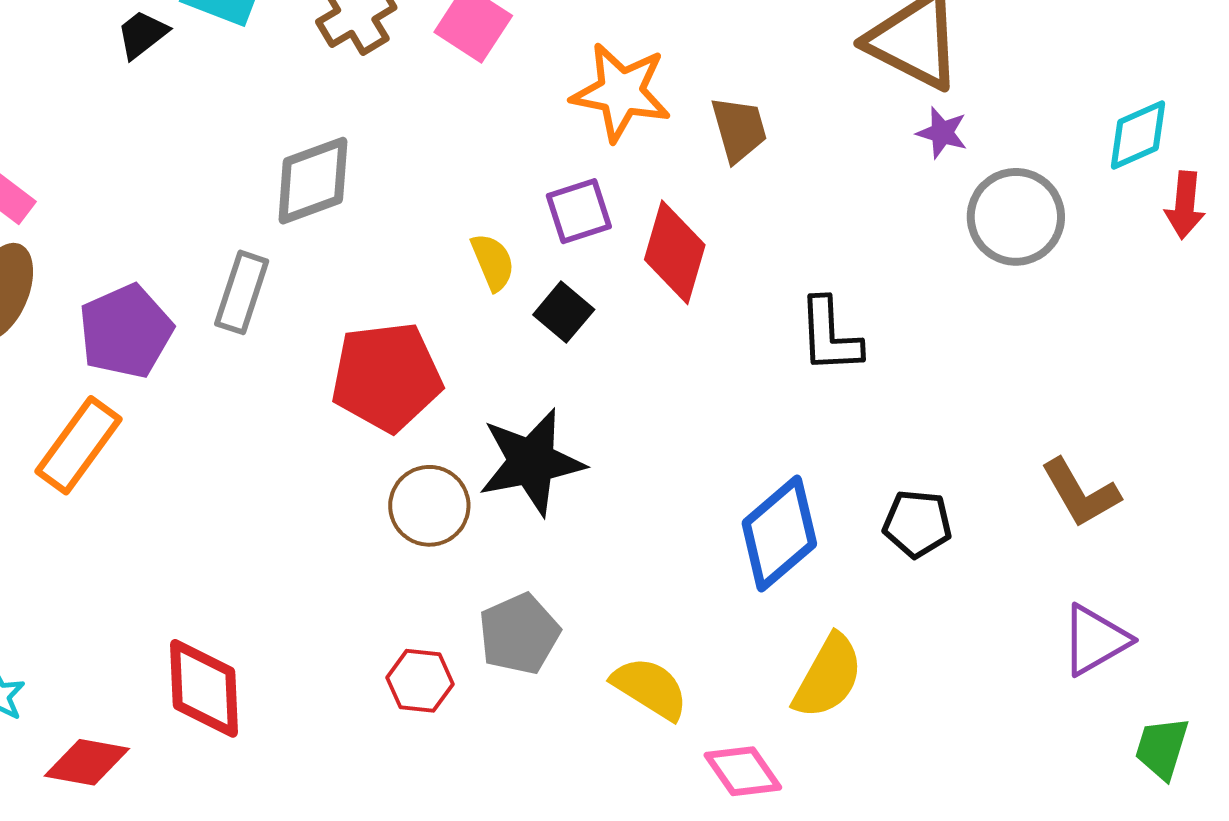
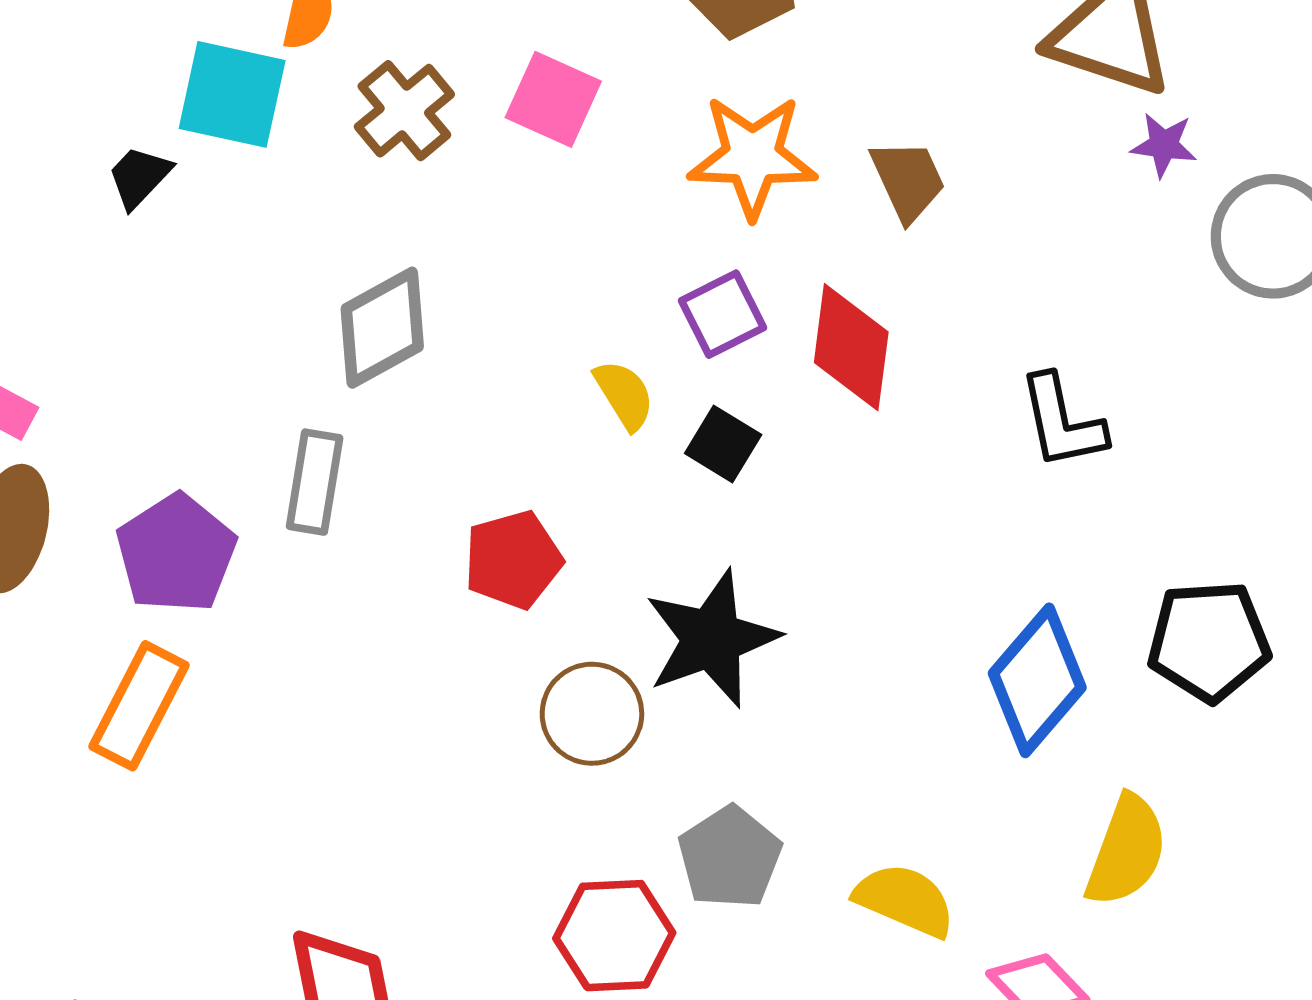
red pentagon: (387, 377) -> (513, 560), size x0.7
black pentagon: (917, 524) -> (1209, 641), size x1.4
red hexagon: (420, 681) -> (614, 936), size x1.4

